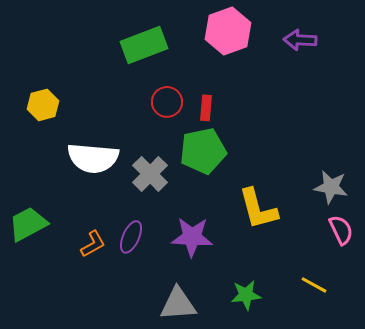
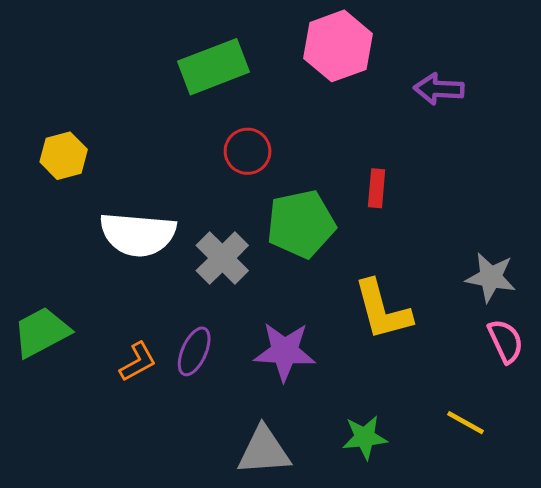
purple arrow: (300, 40) -> (439, 89), moved
red rectangle: (206, 108) -> (377, 188), moved

